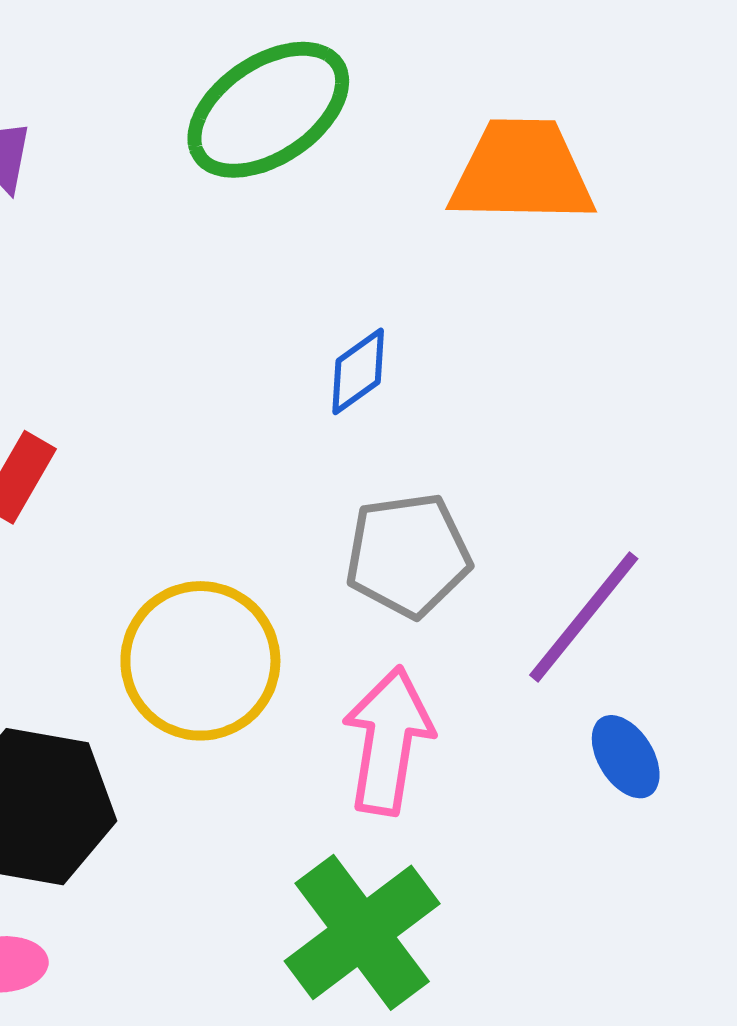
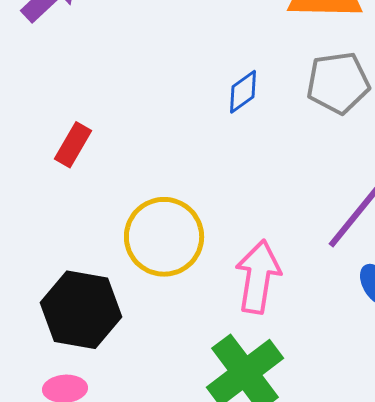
gray pentagon: (408, 555) -> (338, 83), moved

